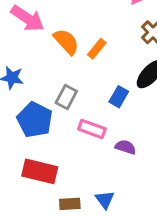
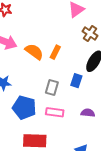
gray rectangle: (66, 97) -> (52, 87), moved
pink rectangle: (92, 129) -> (55, 112), moved

